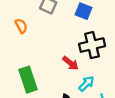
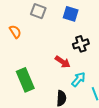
black cross: (92, 45) -> (81, 44), size x0.7

